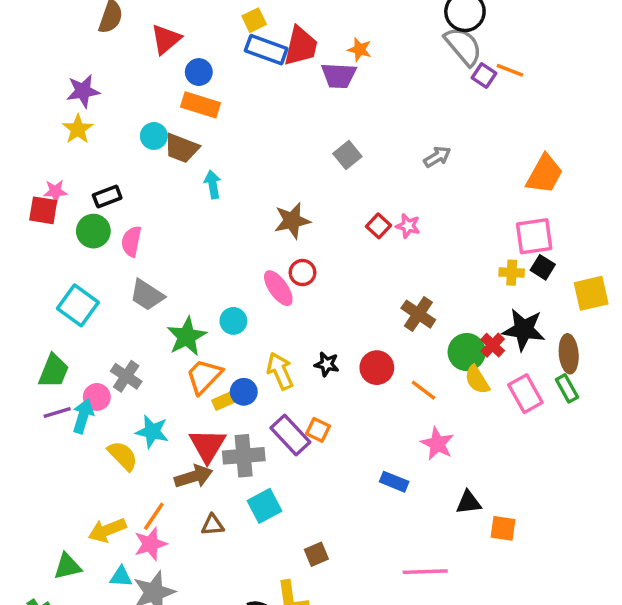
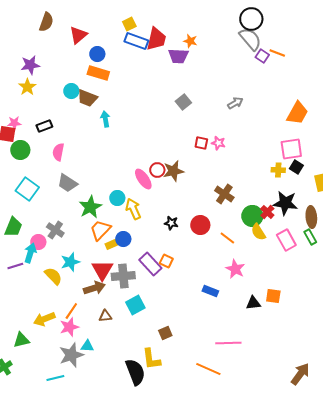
brown star: (292, 221) -> (173, 171), moved
red square: (379, 226) -> (201, 143), turned -32
green circle: (93, 231) -> (20, 150), moved
yellow arrow: (280, 371) -> (133, 209), moved
purple line: (57, 413) -> (15, 266), moved
cyan star: (152, 432) -> (70, 262), turned -30
orange square: (503, 528) -> (273, 296), moved
cyan triangle: (121, 577) -> (87, 346), moved

